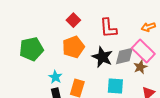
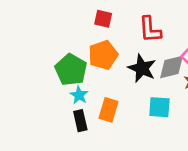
red square: (73, 20) -> (103, 19), turned -32
green pentagon: (31, 49) -> (71, 70), moved, turned -30

